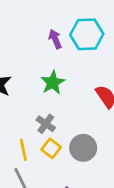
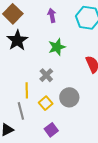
purple arrow: (55, 39) -> (52, 15), moved
yellow square: (51, 148) -> (46, 103), moved

